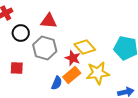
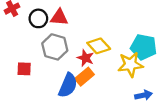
black circle: (21, 33) -> (38, 18), moved
yellow star: (98, 73) -> (130, 65), moved
blue semicircle: (57, 83) -> (68, 85), size x1.6

